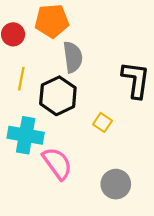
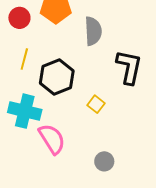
gray semicircle: (73, 57) -> (93, 31), moved
gray circle: (116, 184) -> (104, 161), size x0.7

